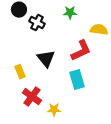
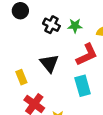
green star: (70, 13) -> (75, 26), moved
black cross: (37, 23) -> (51, 25), moved

